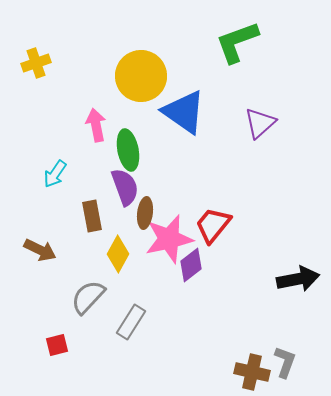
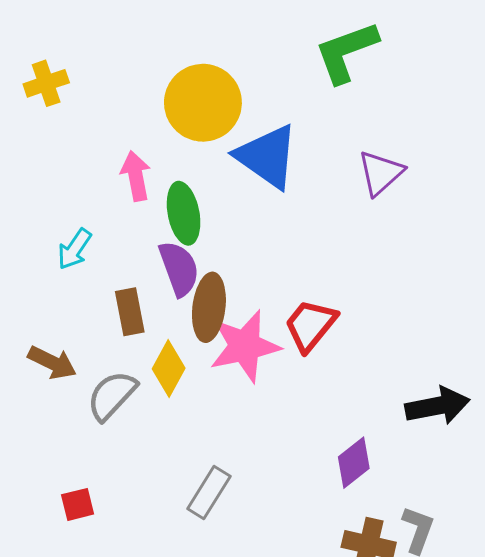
brown ellipse: (145, 213) -> (209, 307), size x1.4
purple diamond: (191, 265) -> (354, 463), moved
gray semicircle: (88, 297) -> (112, 395), moved
gray rectangle: (131, 322) -> (209, 492), moved

